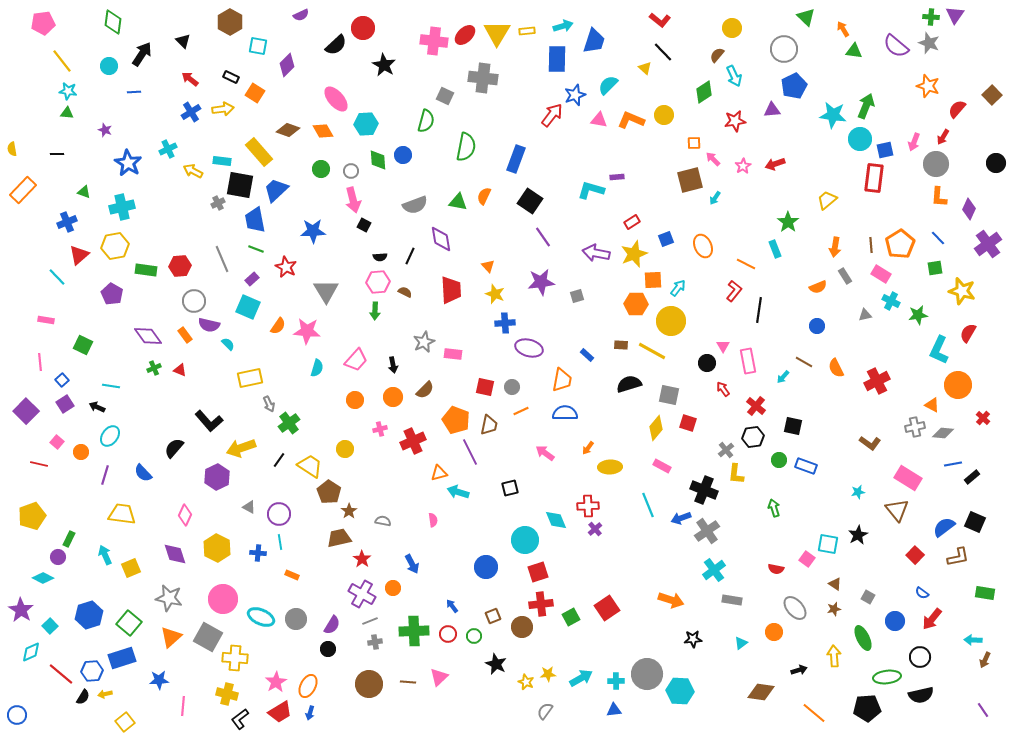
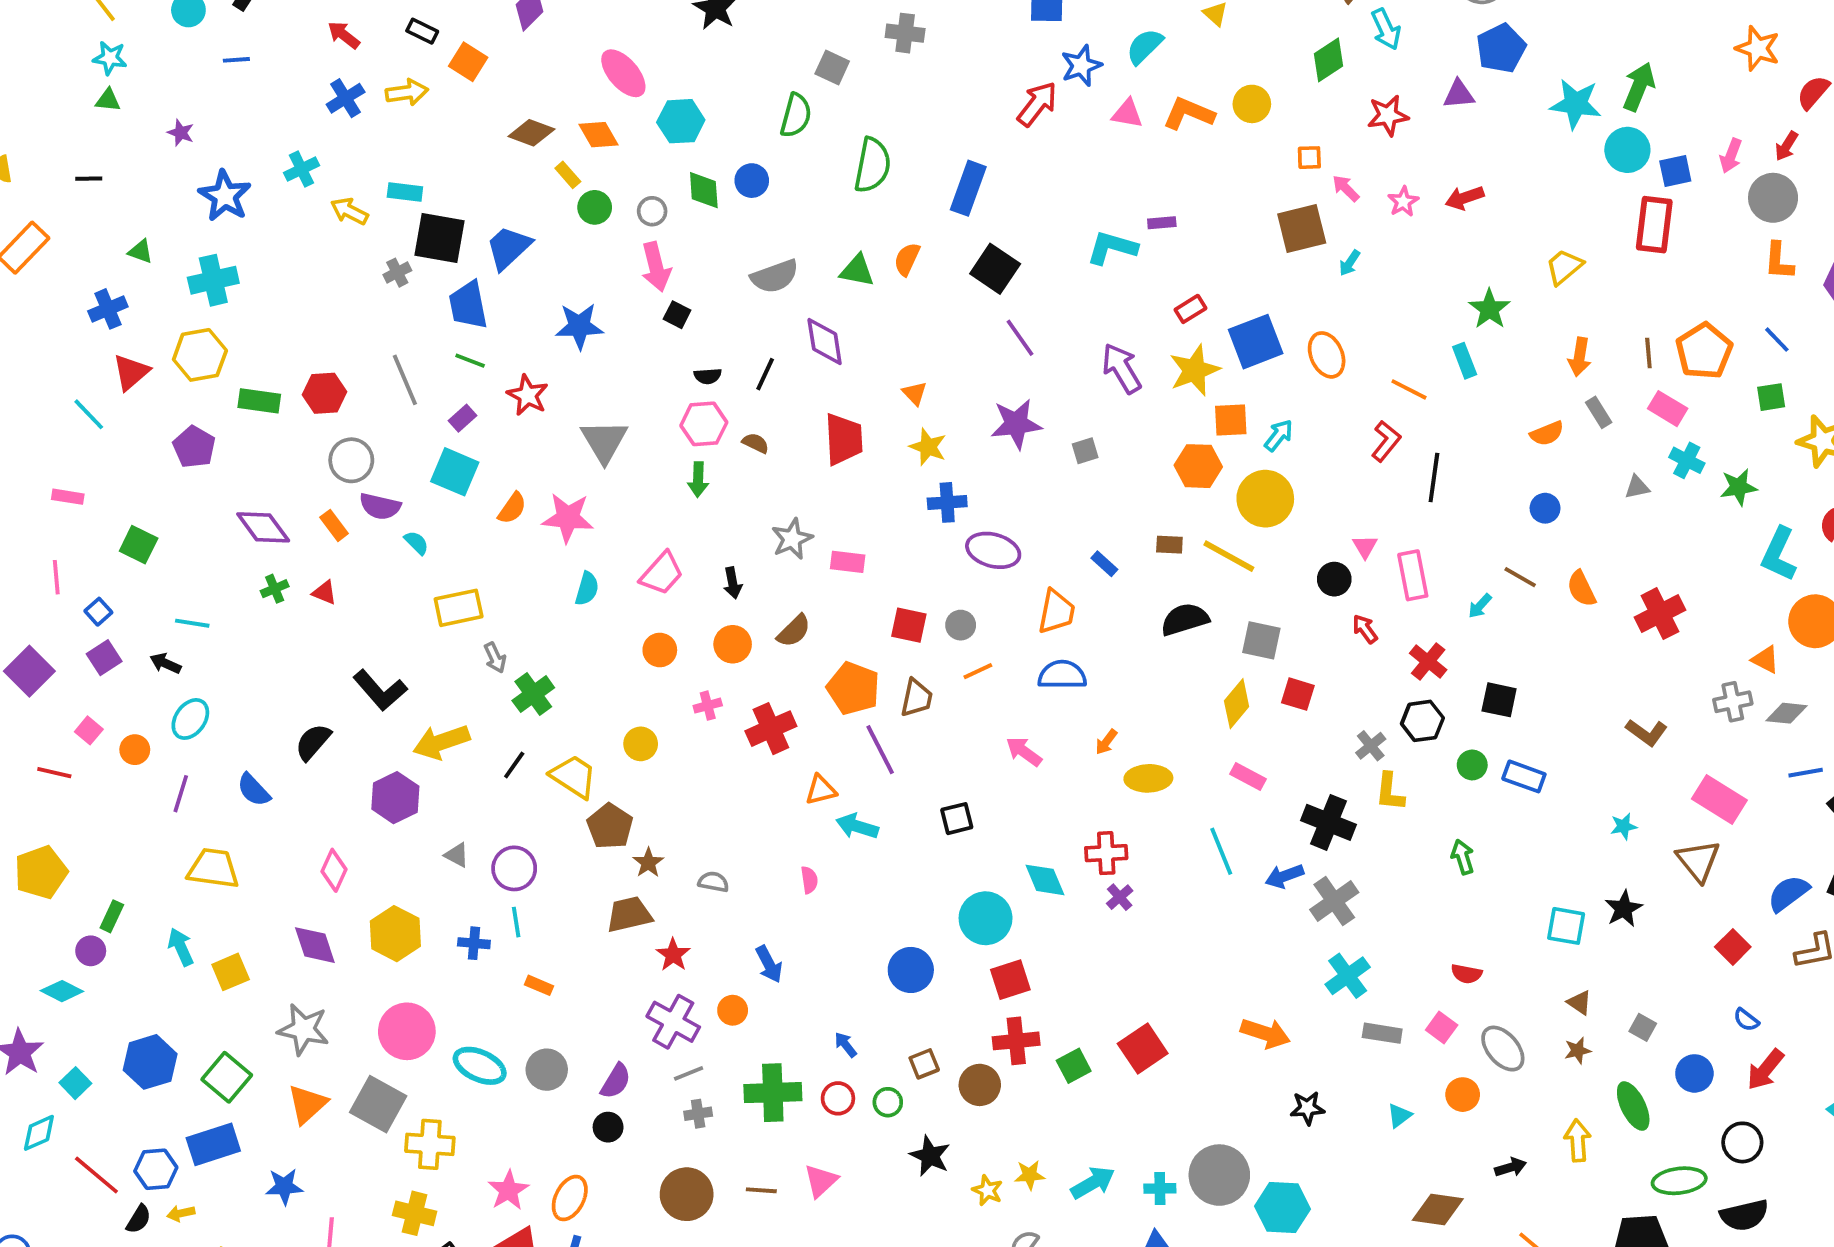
gray cross: (483, 78) -> (905, 33), size x0.7
yellow rectangle: (259, 152) -> (568, 175), moved, size x0.5
blue square: (666, 239) -> (1256, 342), size x1.8
purple arrow: (596, 253) -> (1122, 368), turned 48
pink square: (807, 559) -> (1442, 1027), moved

